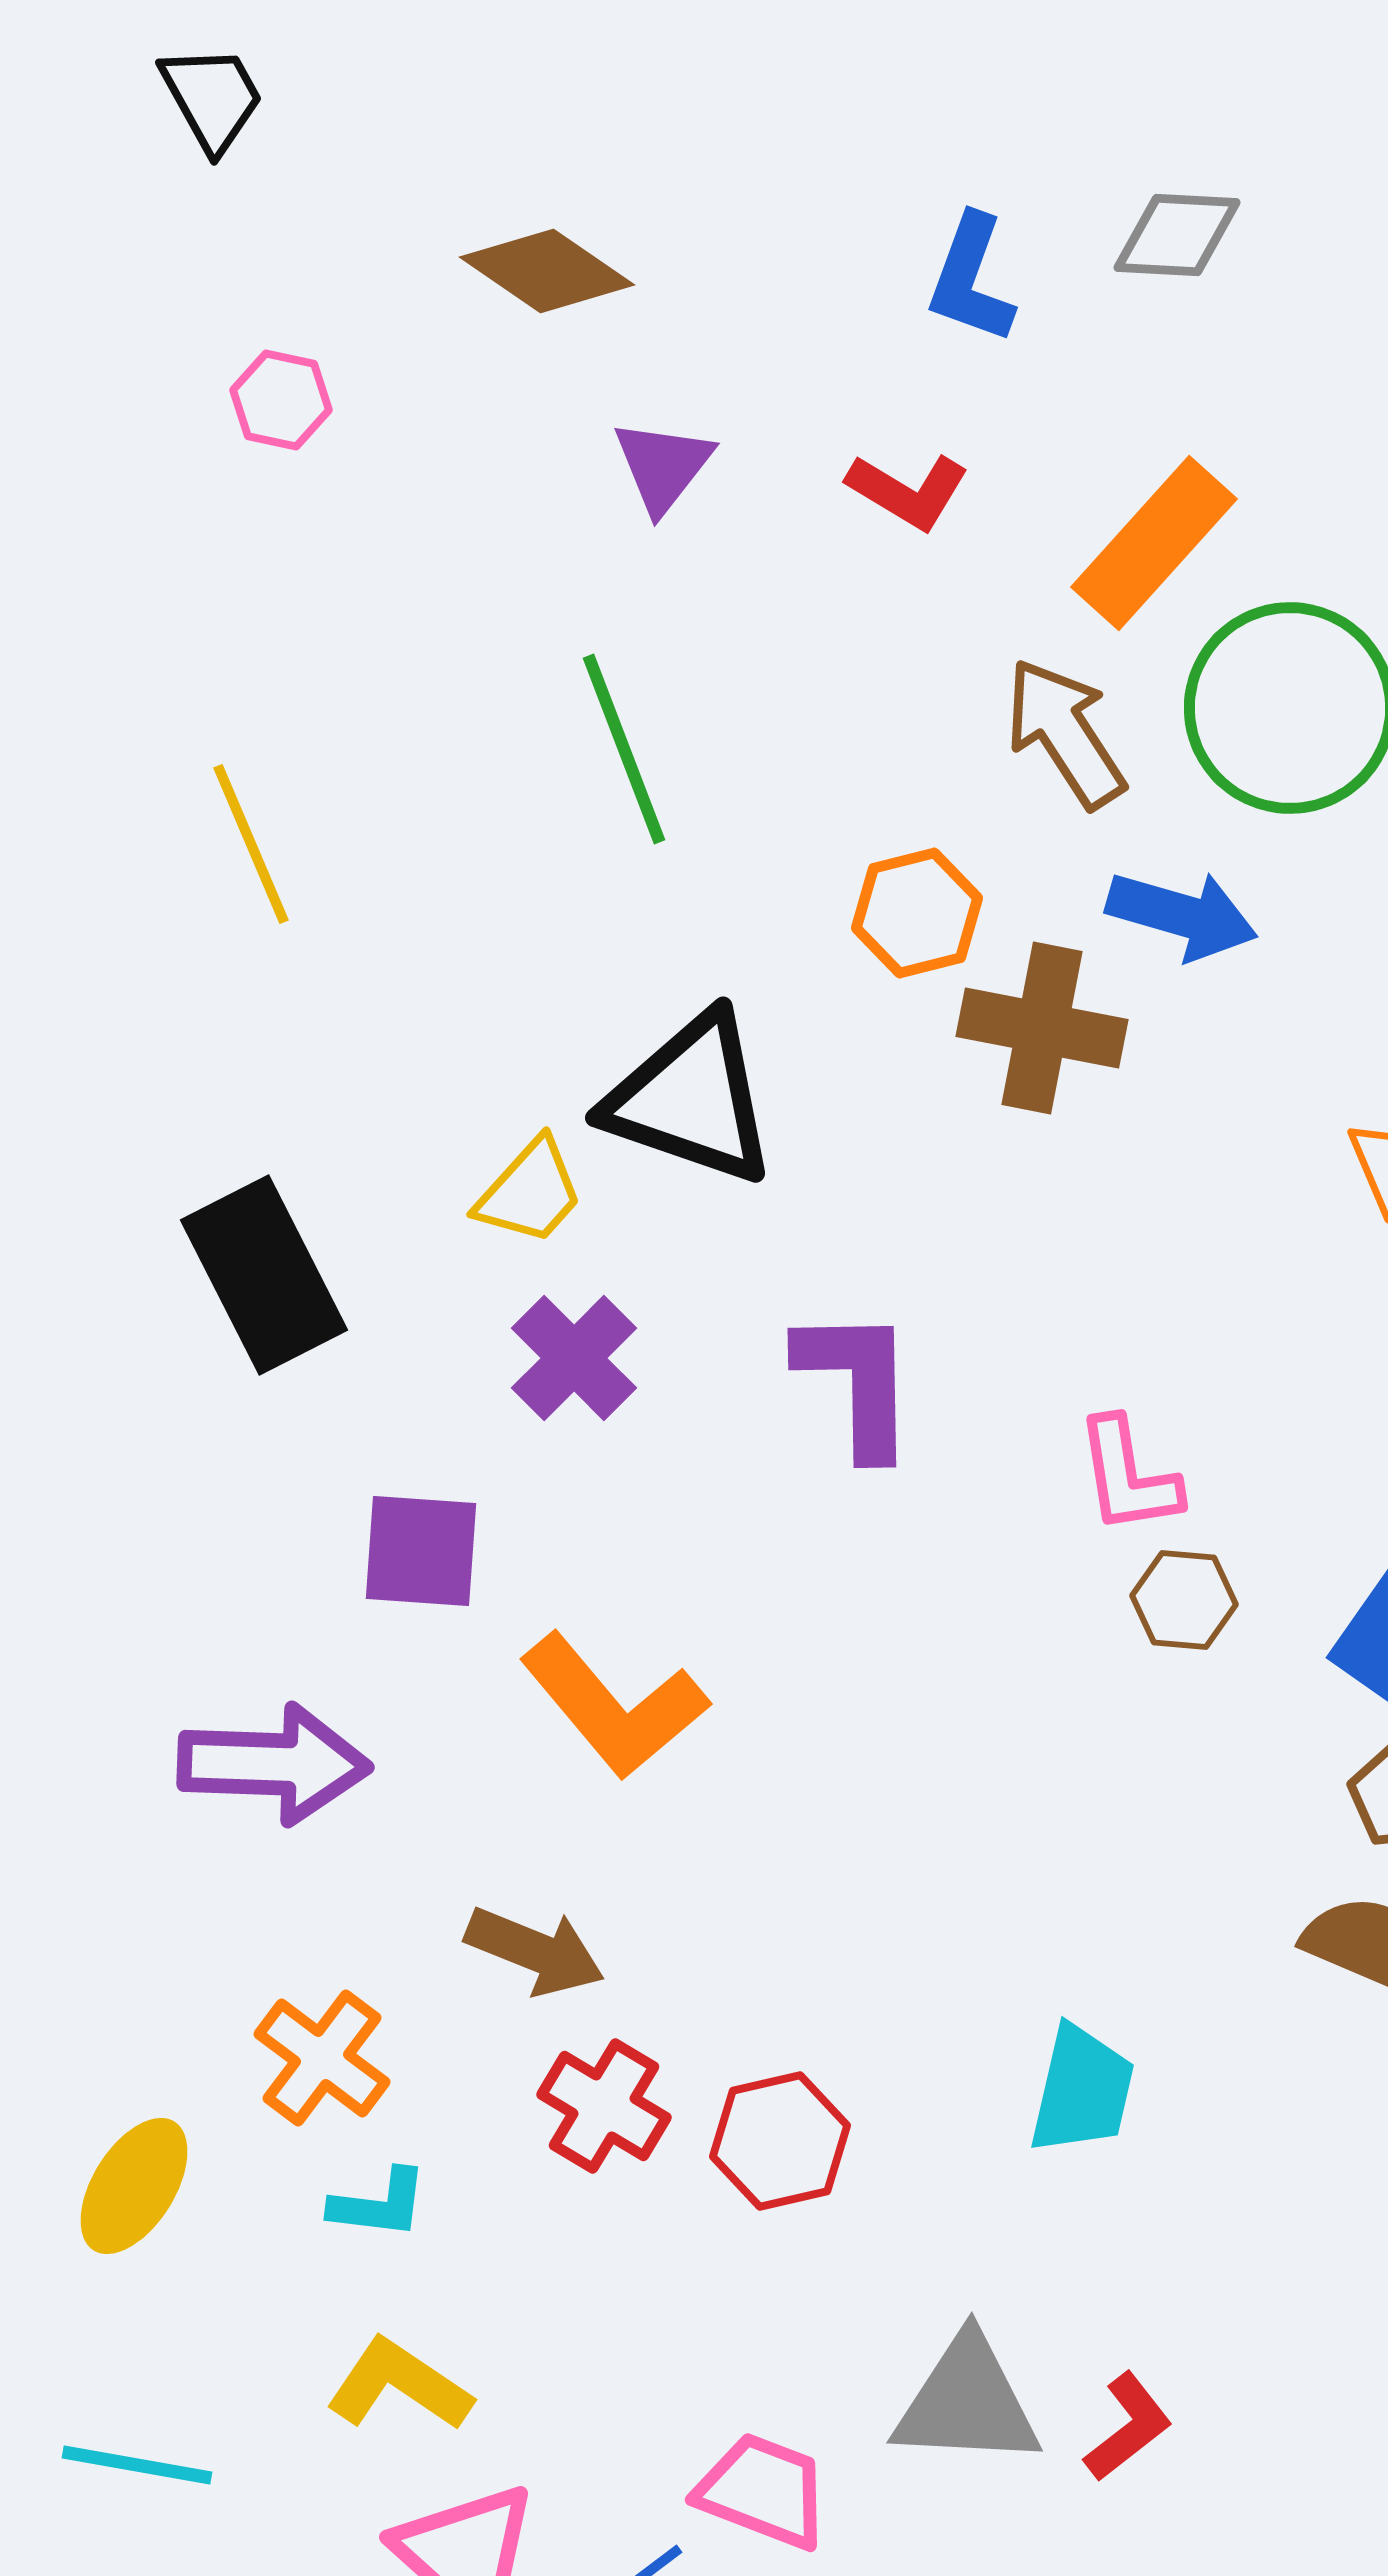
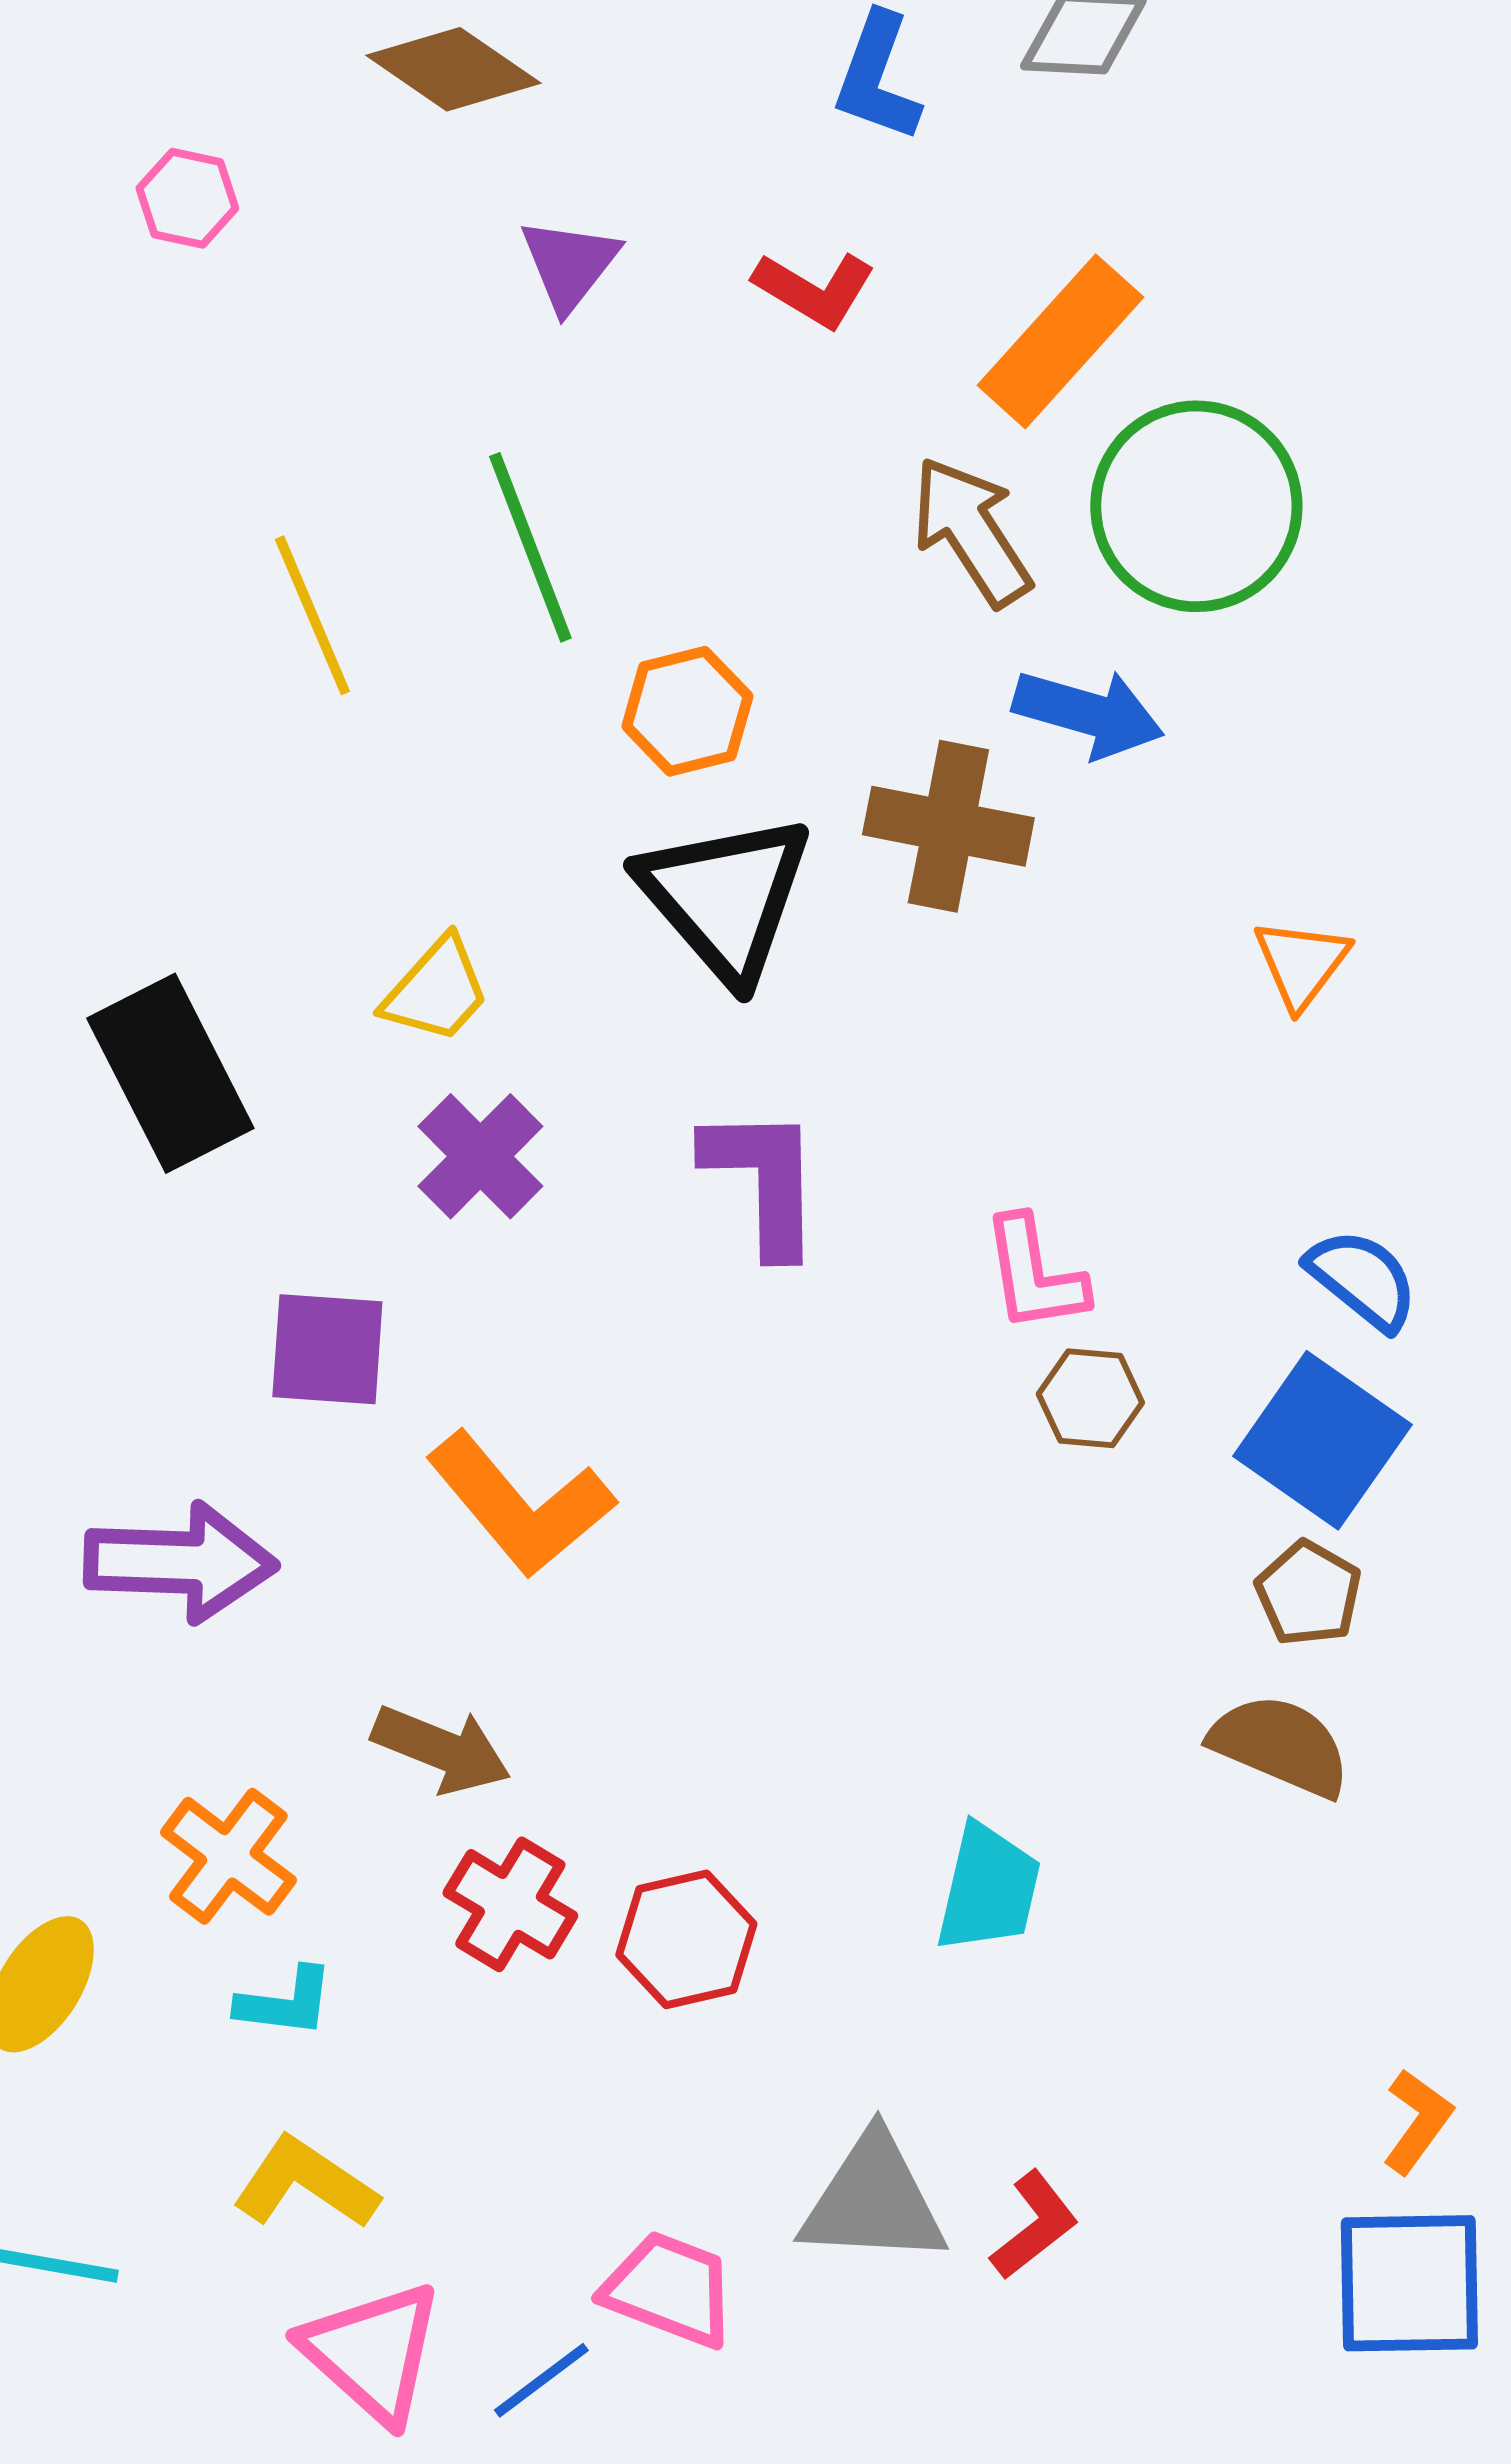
yellow line: (251, 844) -> (312, 615), moved
orange hexagon: (917, 913) -> (687, 711), moved
black triangle: (691, 1099) -> (725, 897), moved, turned 30

